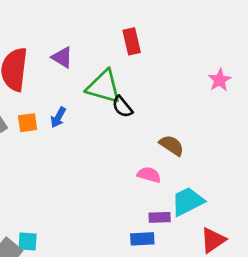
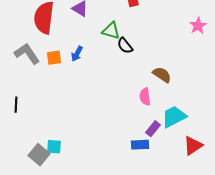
green triangle: (104, 87) -> (111, 31), size x0.7
pink semicircle: (149, 175) -> (145, 97), turned -114
purple rectangle: (160, 217) -> (153, 129), turned -49

